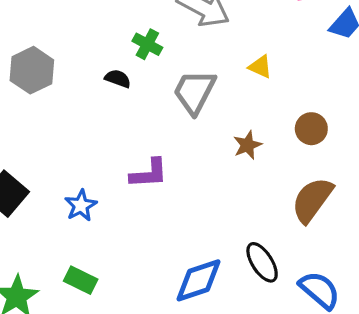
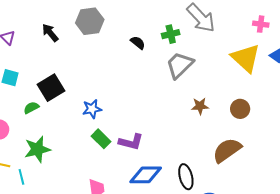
green cross: (147, 44) -> (171, 34), moved, turned 30
yellow triangle: (260, 67) -> (246, 58), moved, size x2.0
purple L-shape: (149, 173) -> (131, 142), moved
green rectangle: (81, 280) -> (101, 139), moved

